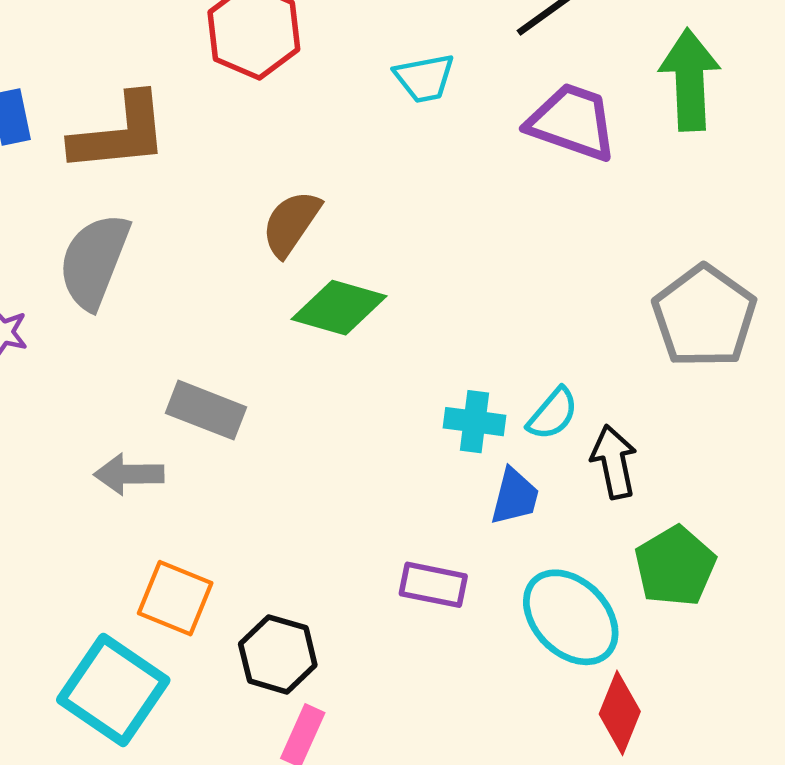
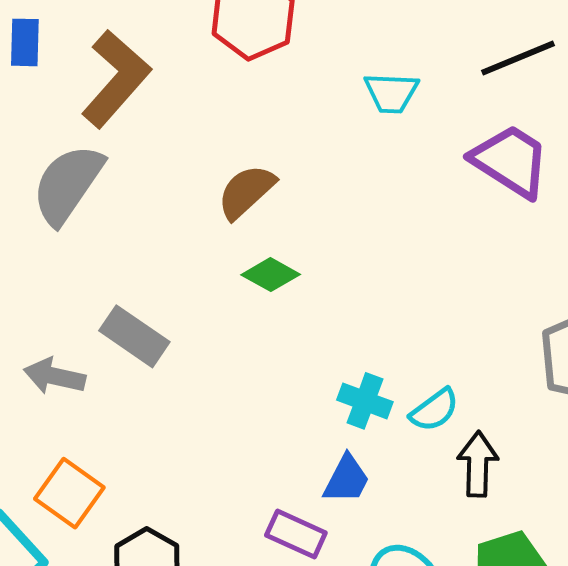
brown L-shape: (120, 133) -> (116, 79), turned -56
green diamond: (339, 308) -> (271, 275), size x0.7
blue trapezoid: (515, 497) -> (347, 479), moved

